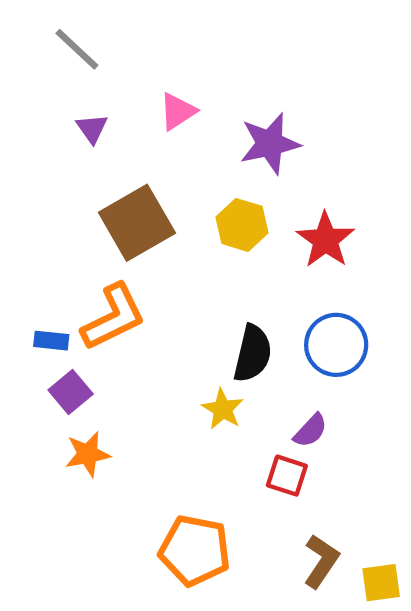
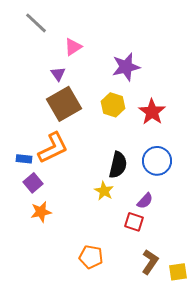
pink triangle: (178, 111) -> (73, 47), moved
purple triangle: (92, 129) -> (58, 74), moved
orange pentagon: (195, 551) -> (91, 257), size x0.7

